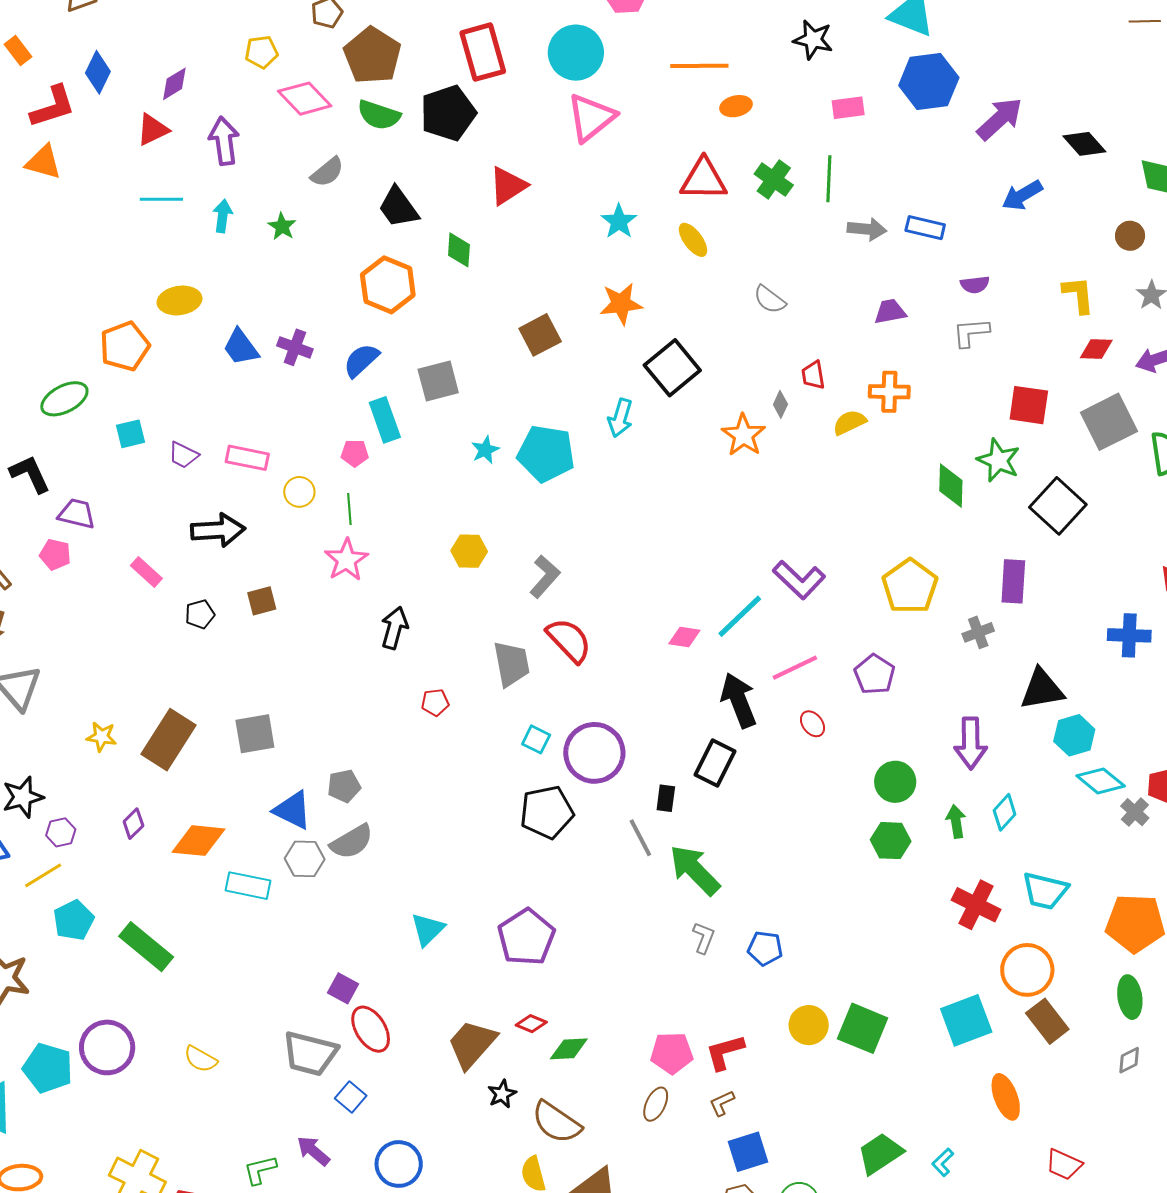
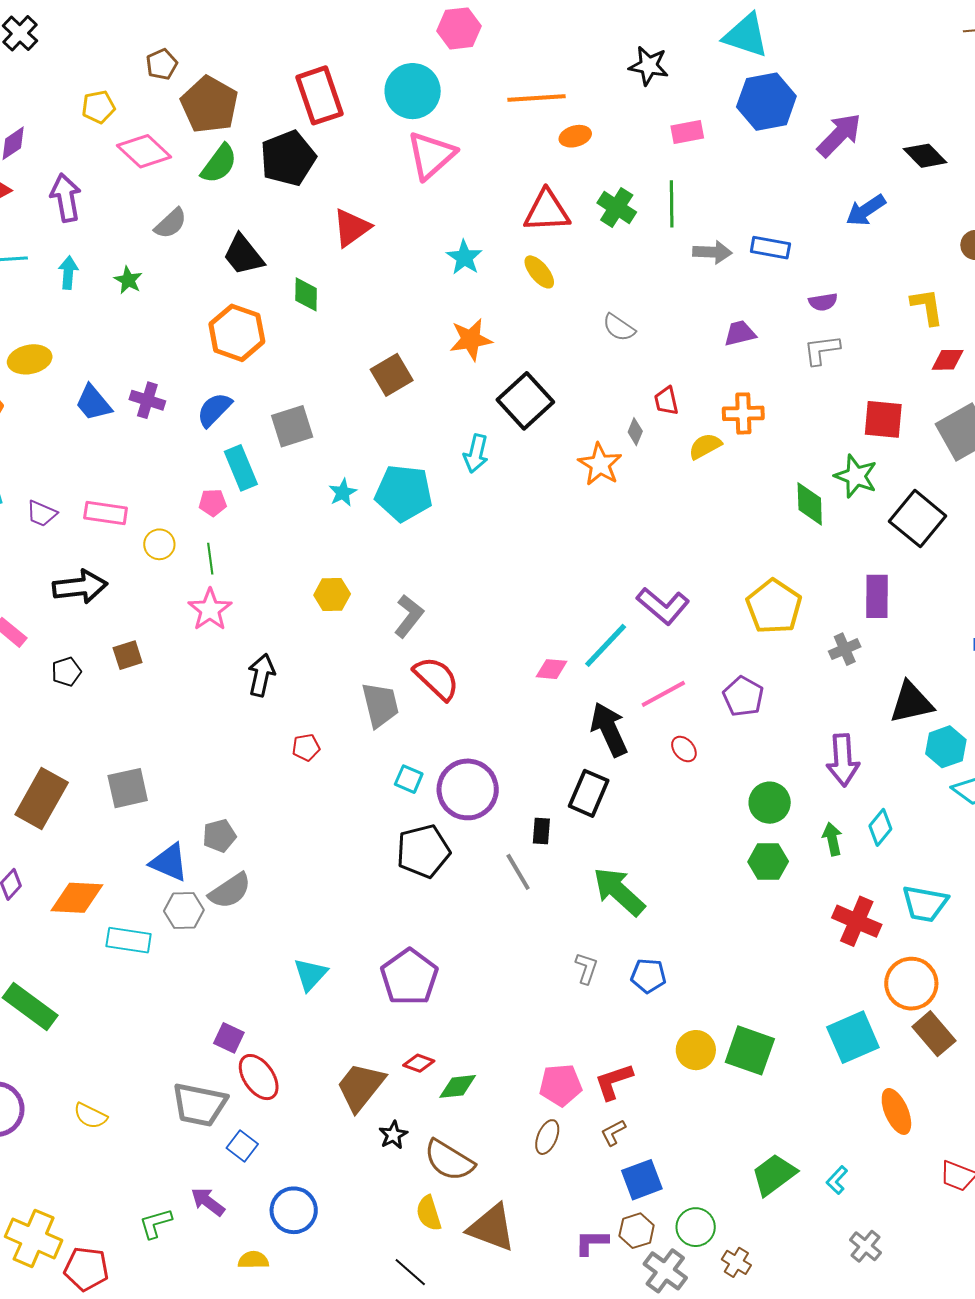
green semicircle: (379, 115) -> (219, 164), turned -69
green arrow: (695, 870) -> (619, 892), moved

